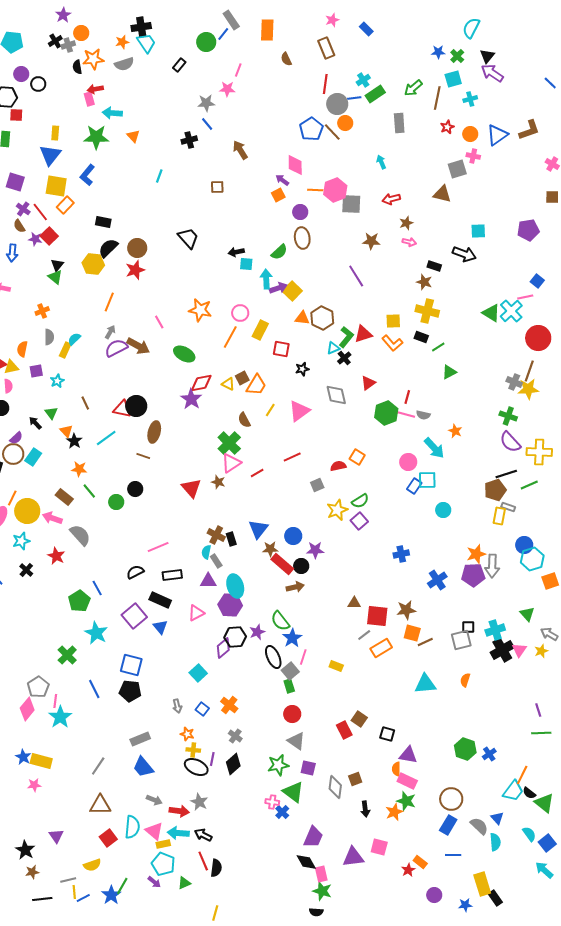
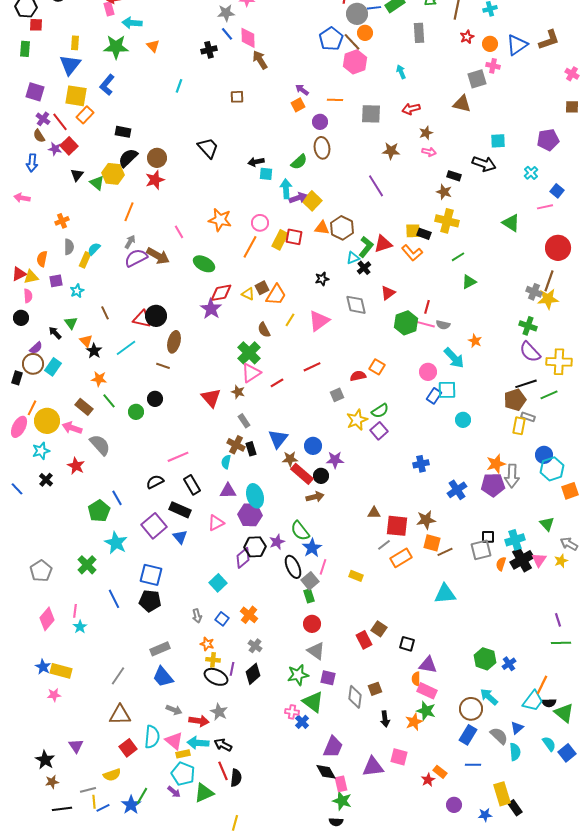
pink diamond: (295, 165) -> (248, 38), moved
pink hexagon: (335, 190) -> (355, 62), moved
green triangle: (55, 277) -> (97, 183), moved
cyan cross: (511, 311) -> (531, 173), moved, size x0.6
black rectangle: (421, 337) -> (424, 234), moved
red square: (281, 349) -> (294, 237), moved
gray rectangle: (216, 561) -> (244, 421), moved
black rectangle: (172, 575) -> (192, 485), turned 66
orange semicircle: (465, 680) -> (501, 564), moved
gray pentagon: (38, 687) -> (41, 571), moved
cyan star: (60, 717) -> (80, 627), size x0.6
black semicircle: (529, 793) -> (549, 703), turned -40
blue triangle: (497, 818) -> (517, 728), turned 32
cyan arrow: (544, 870) -> (489, 697), moved
green triangle: (184, 883) -> (204, 793), size x1.5

